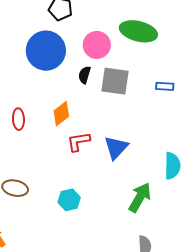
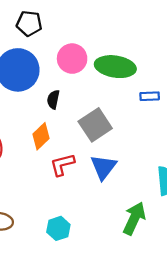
green ellipse: (138, 31) -> (115, 67), moved
black semicircle: (85, 75) -> (53, 99), moved
gray square: (115, 81) -> (95, 125), moved, turned -36

